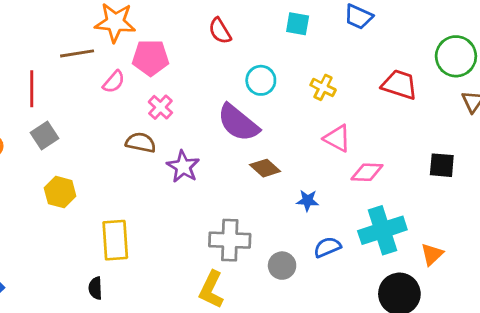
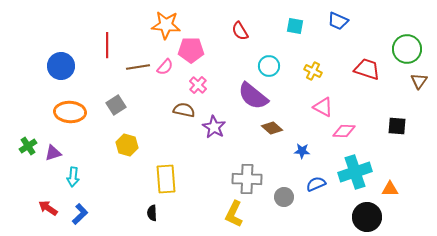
brown line: (77, 53) -> (138, 67), moved
red line: (32, 89) -> (107, 45), moved
orange triangle: (432, 254) -> (390, 189), turned 42

